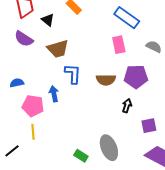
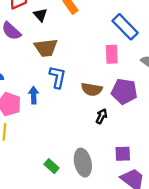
black arrow: (127, 106) -> (102, 116), moved
purple square: (149, 126) -> (123, 154), moved

